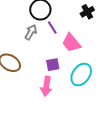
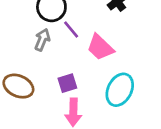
purple square: (53, 65) -> (67, 83), moved

